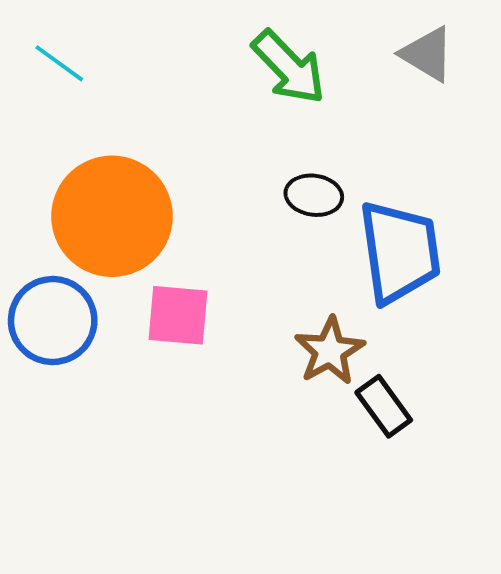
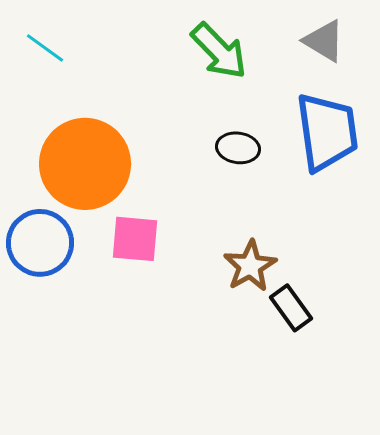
blue trapezoid: (400, 252) -> (327, 132), moved

